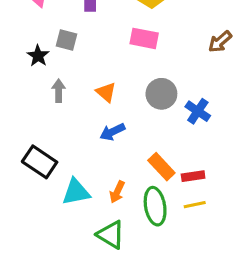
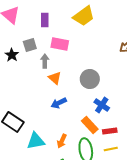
pink rectangle: (144, 38) -> (60, 44), moved
gray square: (66, 40) -> (30, 45), turned -32
gray arrow: (59, 91) -> (45, 61), moved
blue cross: (198, 111) -> (102, 105), moved

